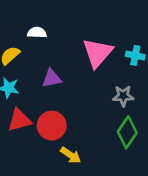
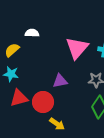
purple triangle: (52, 78) -> (60, 81), moved

